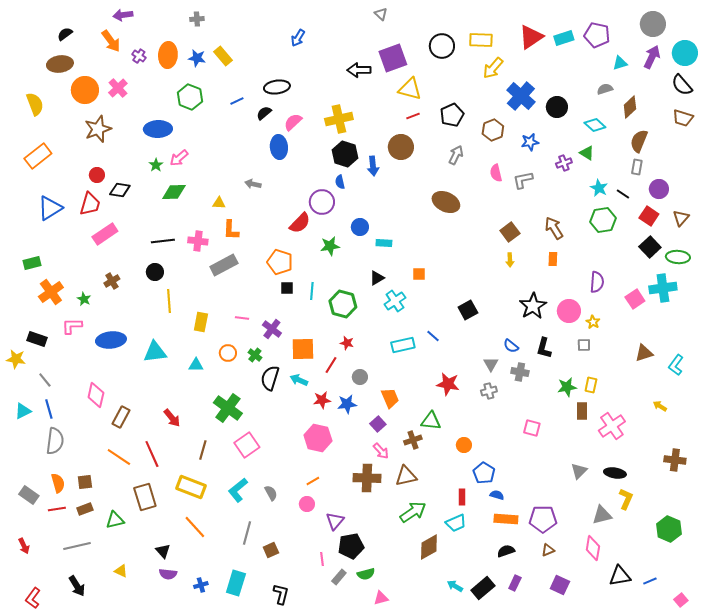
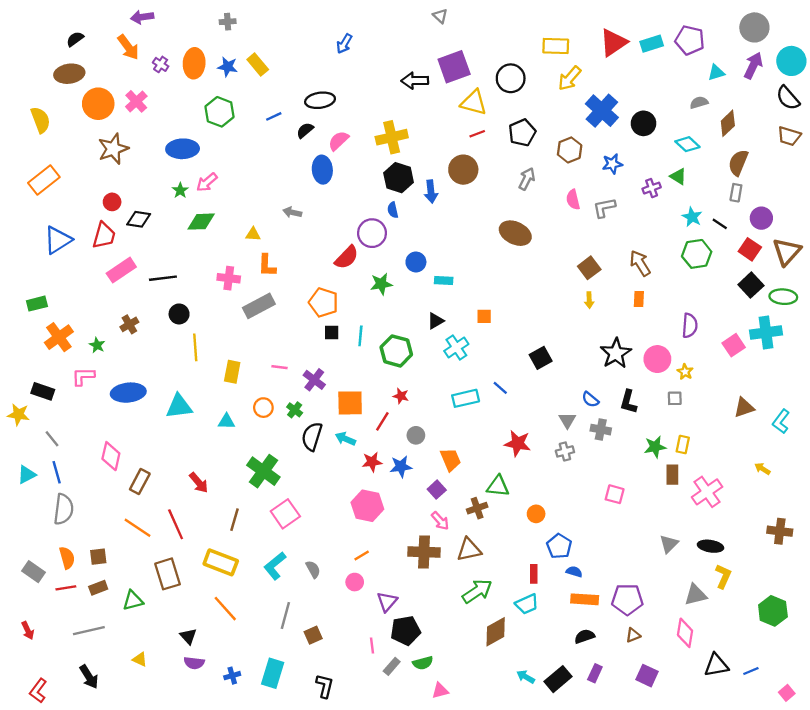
black circle: (442, 46) -> (511, 78), moved
brown triangle: (681, 218) -> (787, 252), size x1.5
black line: (163, 241) -> (163, 278), moved

